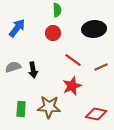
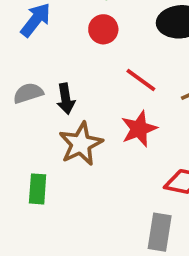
brown star: (49, 107) -> (81, 144), moved, turned -30
green rectangle: (21, 109) -> (38, 189), moved

